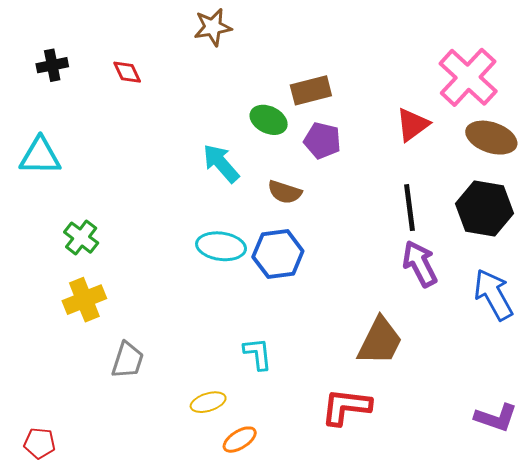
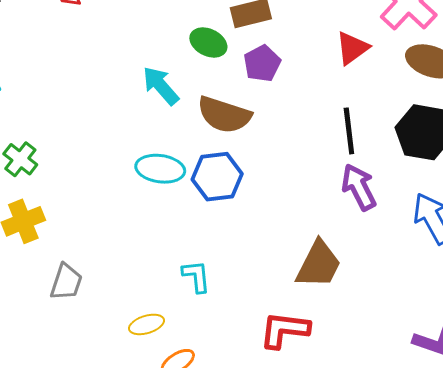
purple pentagon: (322, 141) -> (262, 63), turned 30
brown semicircle: (285, 192) -> (224, 115), size x1.6

